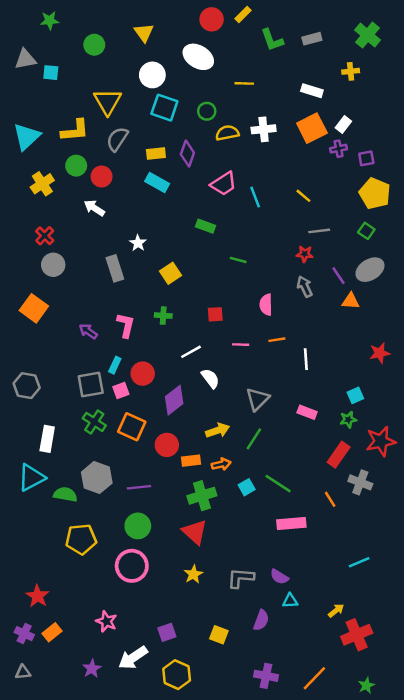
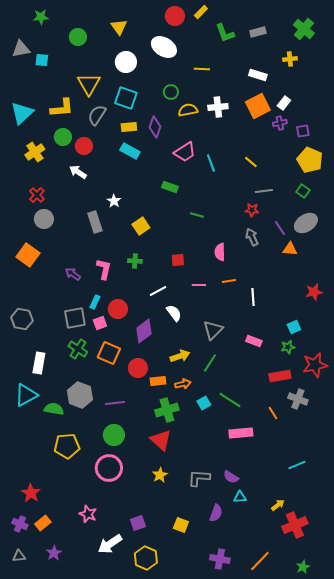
cyan square: (164, 108) -> (126, 98), moved
red rectangle: (339, 455) -> (280, 376), turned 45
purple star: (92, 669) -> (54, 553), moved

